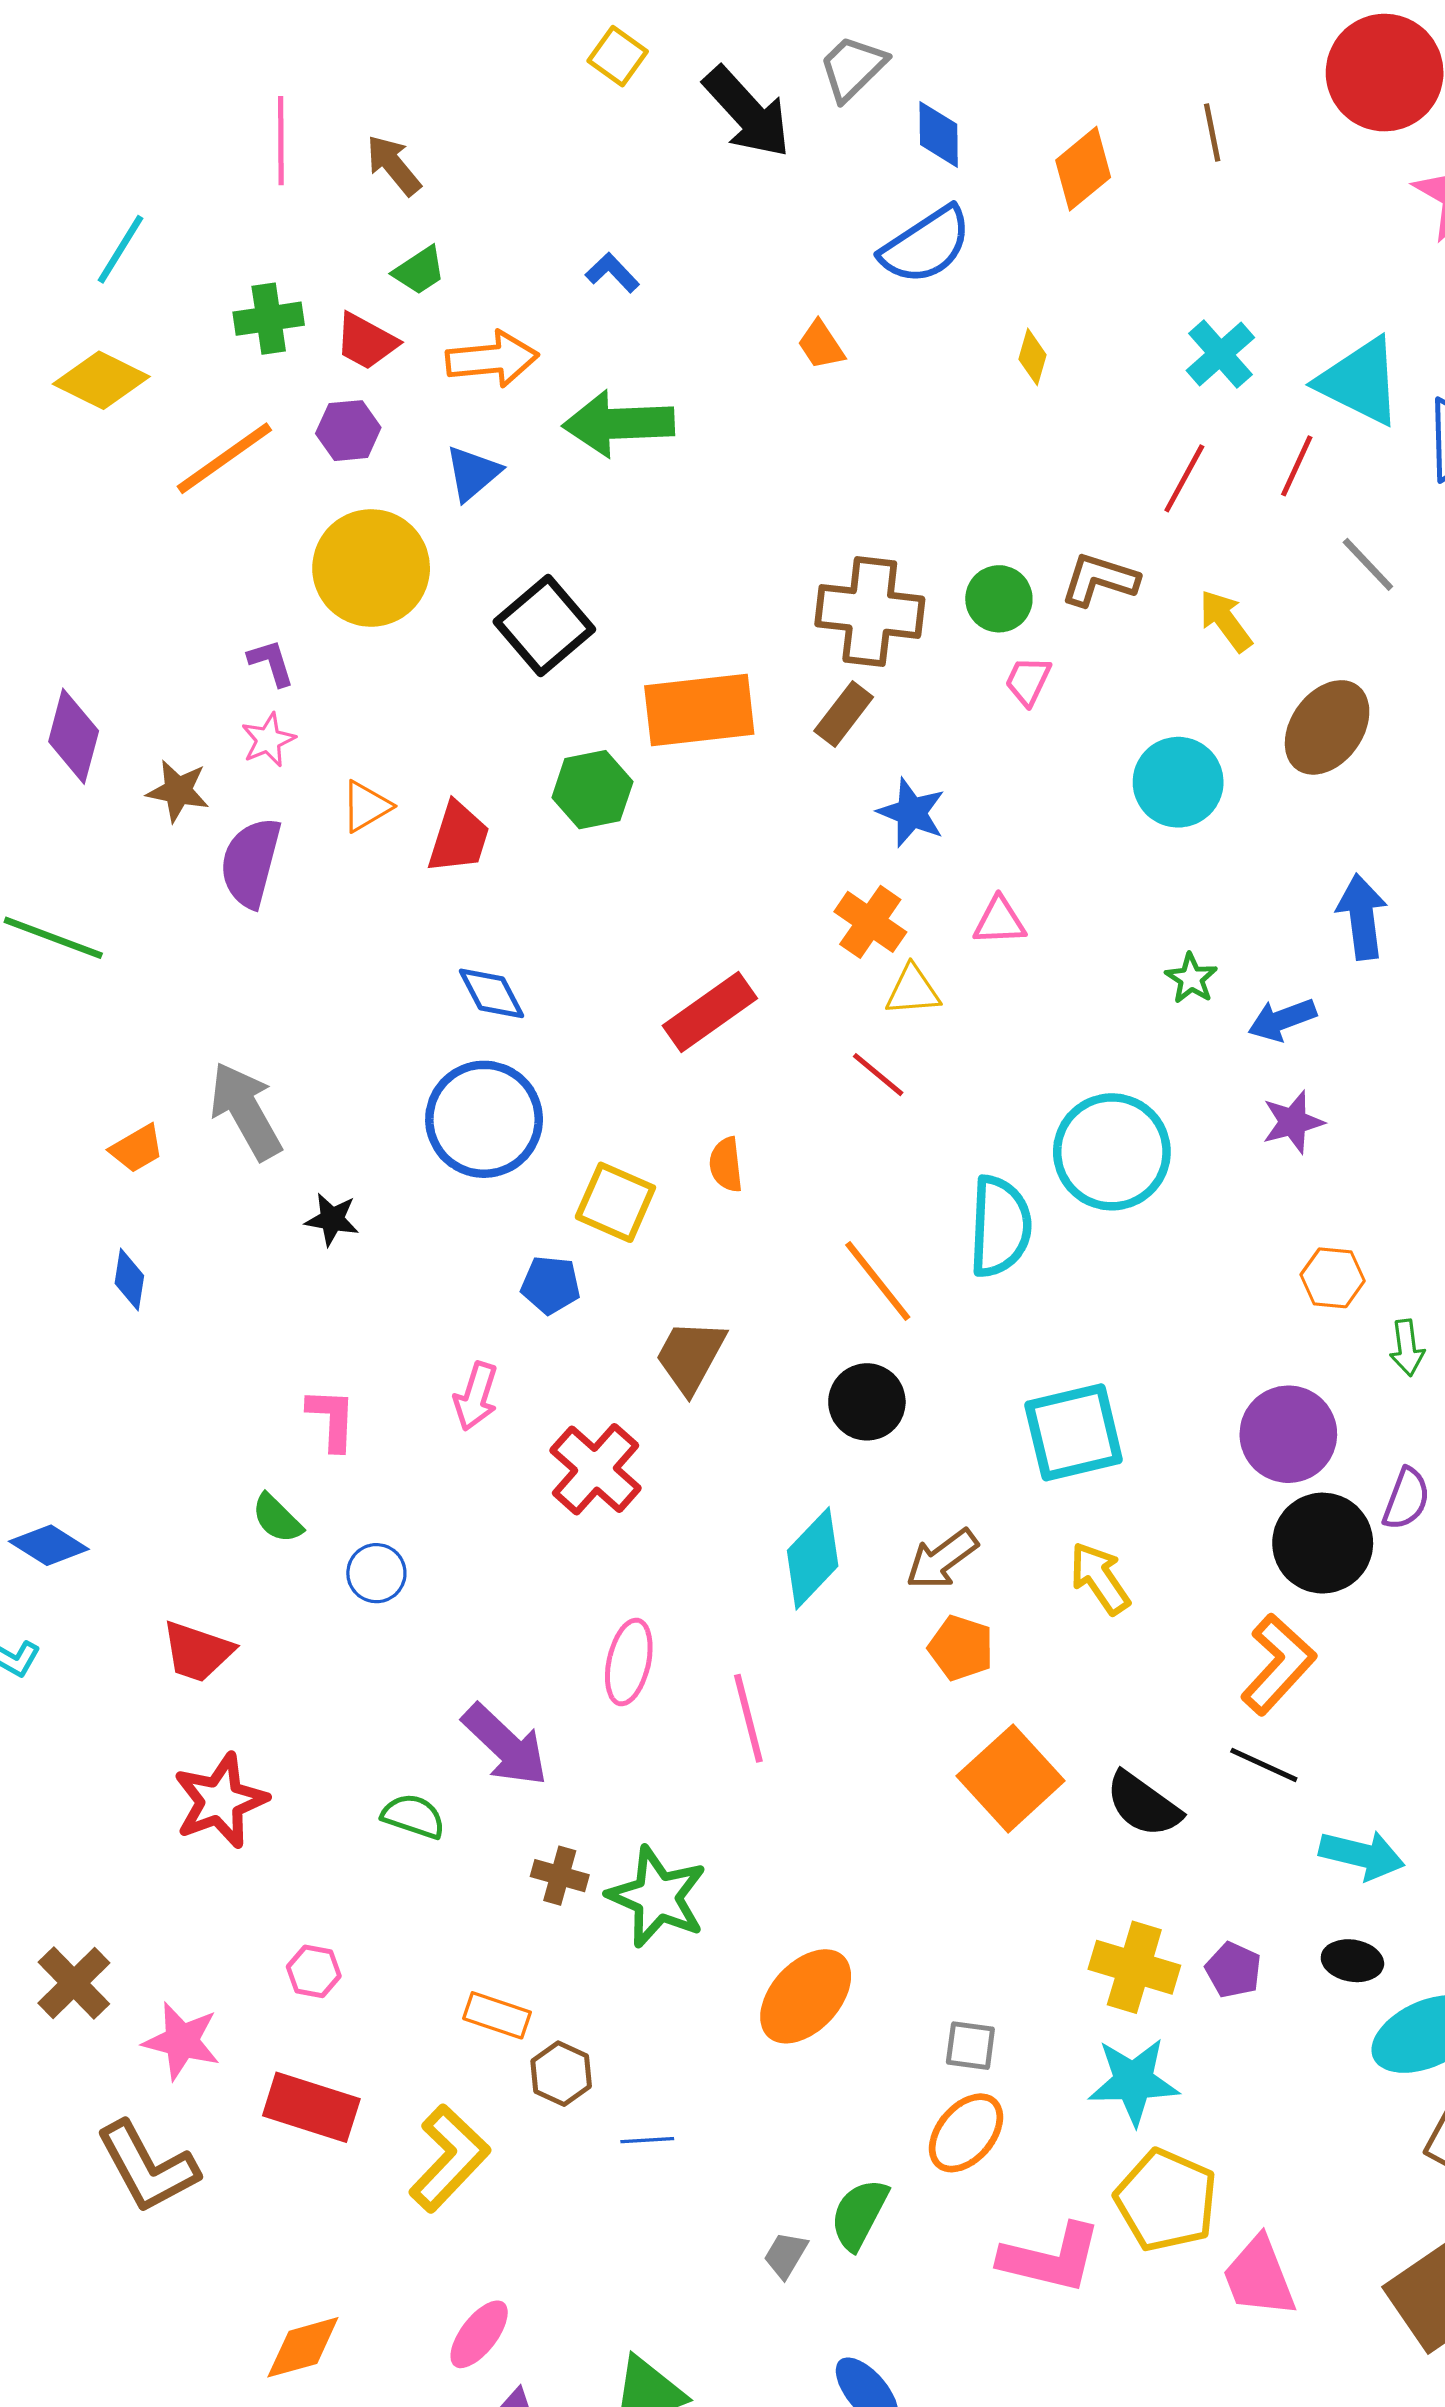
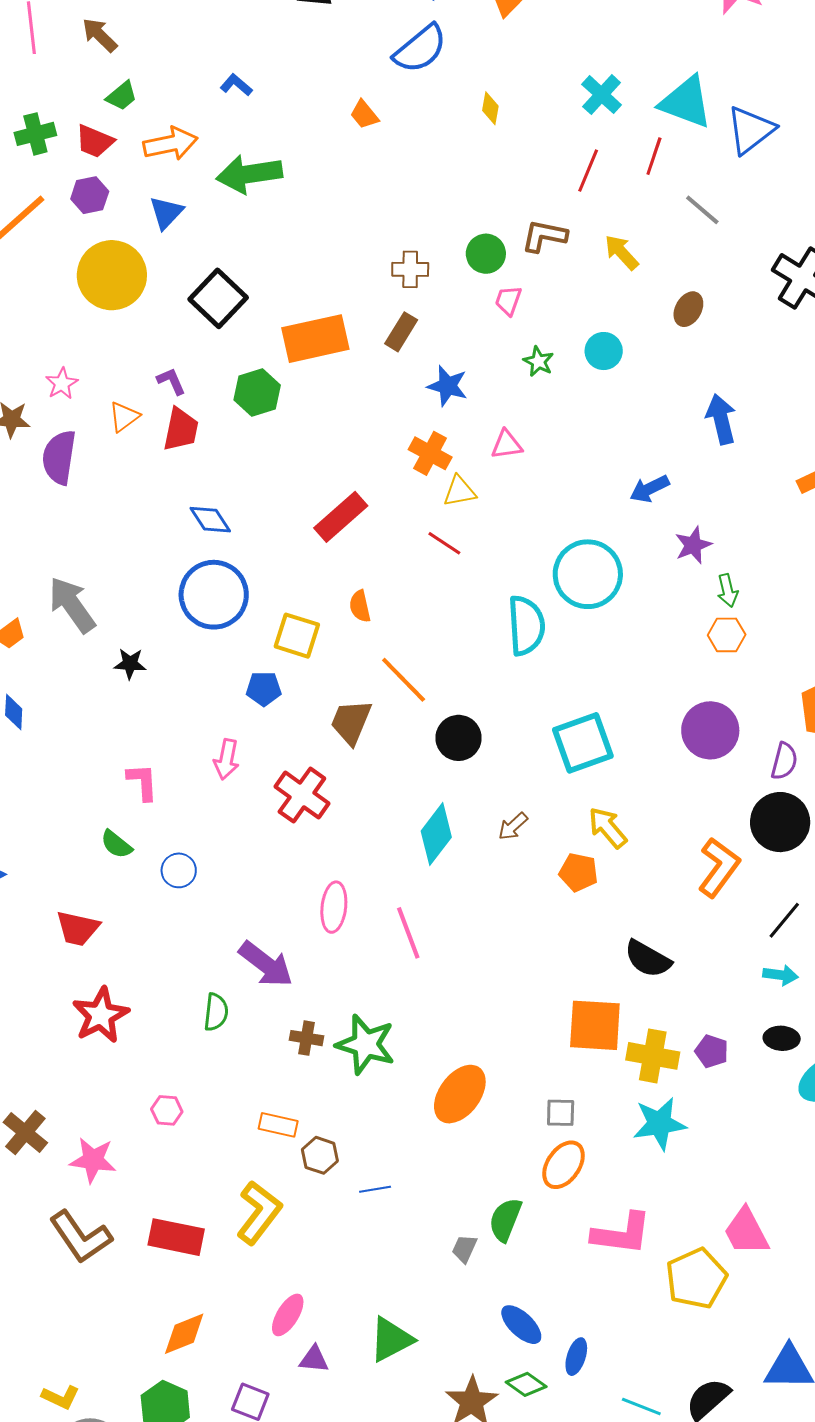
brown cross: (870, 611) -> (410, 269), size x0.6
purple L-shape: (271, 663) -> (171, 381), moved
brown ellipse: (1327, 727) -> (688, 309), size x0.6
cyan circle: (1178, 782) -> (604, 351), size x0.7
green star: (1191, 978) -> (538, 361), moved
blue arrow: (1282, 1020) -> (650, 489), moved
orange line: (878, 1281) -> (404, 680), moved
green arrow: (1407, 1348) -> (728, 591), moved
black circle: (1323, 1543) -> (780, 822), moved
brown arrow: (942, 1559) -> (513, 826), size x0.7
orange pentagon: (961, 1648) -> (578, 872), moved
black line: (1264, 1765) -> (784, 920), moved, turned -69
orange square: (1011, 1778) -> (595, 1025), moved, turned -38
green semicircle: (413, 1816) -> (216, 1012), turned 84
cyan arrow: (1362, 1855) -> (780, 975), size x0.7
red rectangle: (311, 2107) -> (176, 1237), moved
yellow pentagon: (1166, 2200) -> (696, 1278), moved, turned 30

